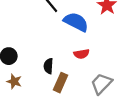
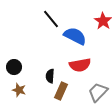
red semicircle: (82, 54) -> (80, 65), size x1.5

